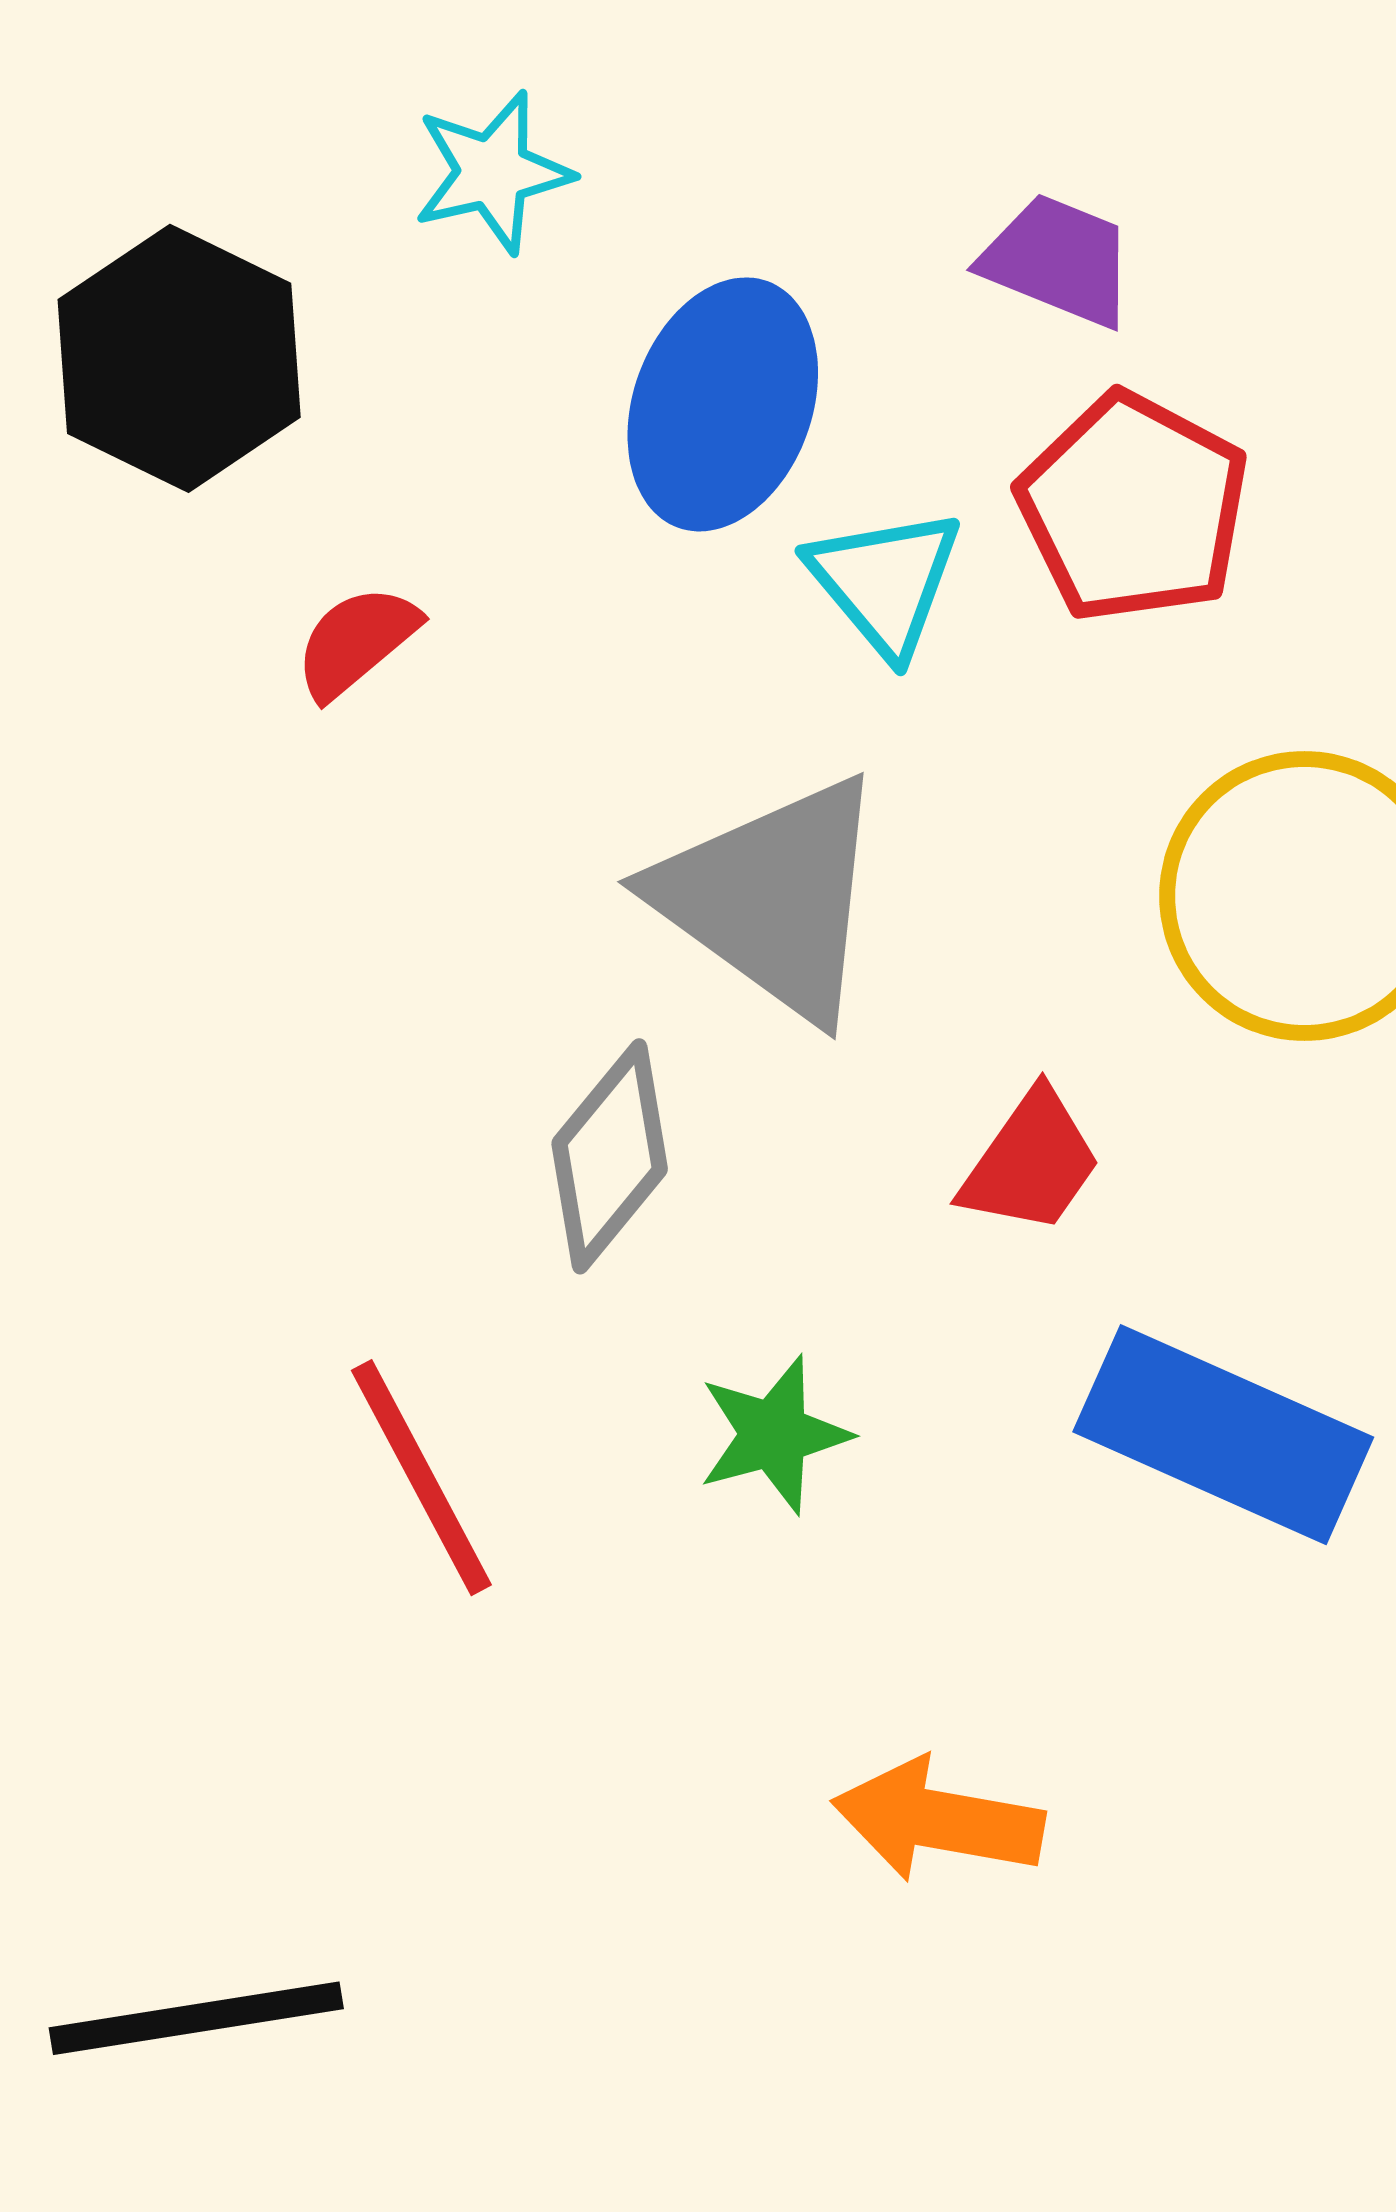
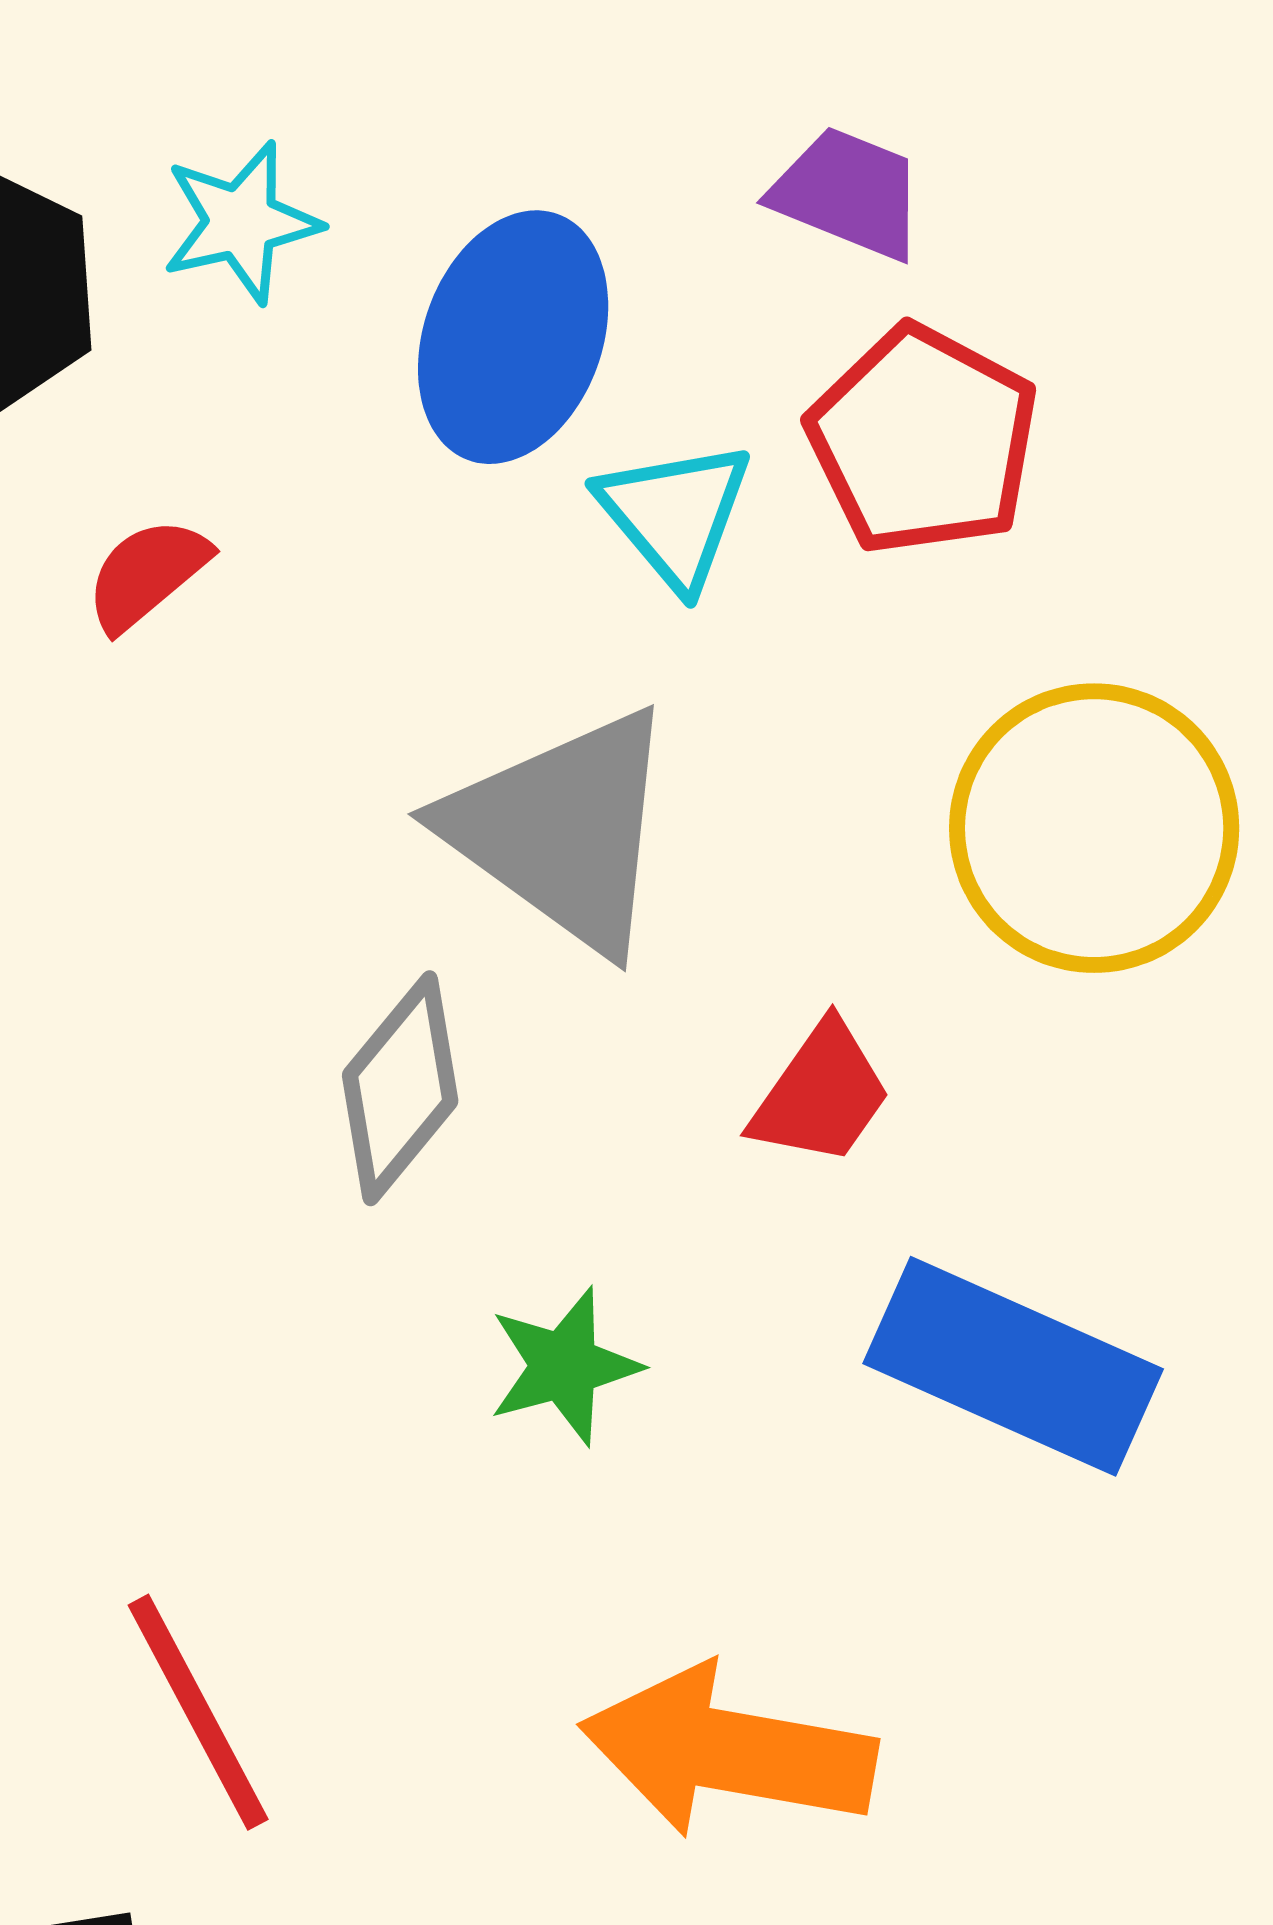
cyan star: (493, 172) -> (241, 222), moved
red line: (421, 1478) -> (198, 1712), moved
orange arrow: (938, 1820) -> (728, 1751), size x1.4

